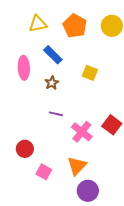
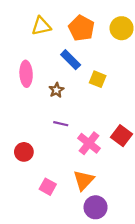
blue rectangle: (53, 55) -> (71, 60), moved
red circle: (25, 149) -> (24, 152), moved

